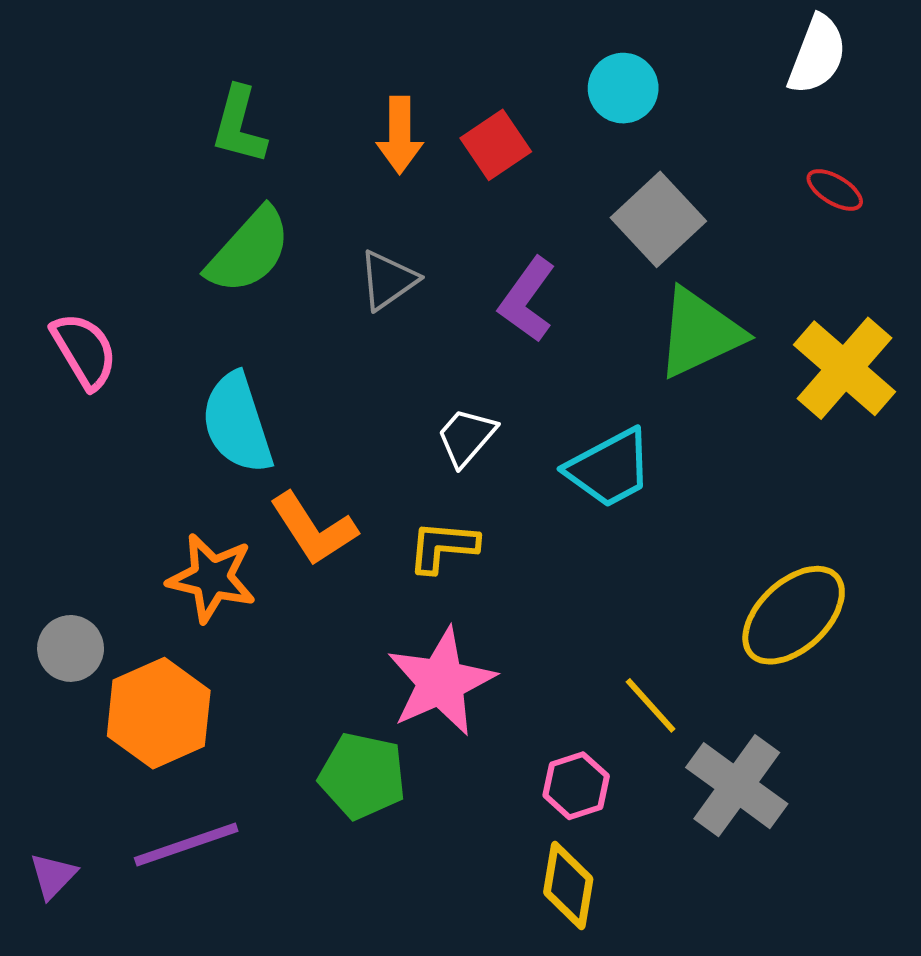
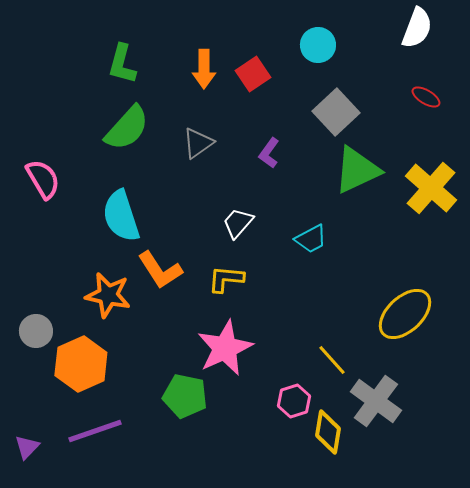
purple L-shape: (527, 300) -> (269, 153), size x0.7
cyan trapezoid: (609, 468) -> (311, 239), size x0.7
yellow diamond: (568, 886) -> (328, 432), moved

